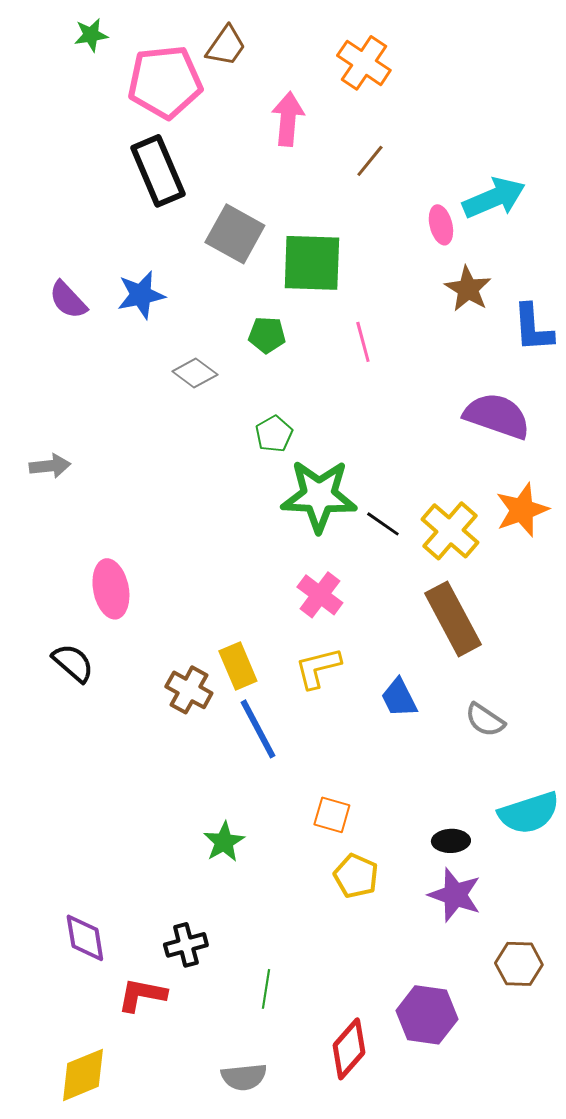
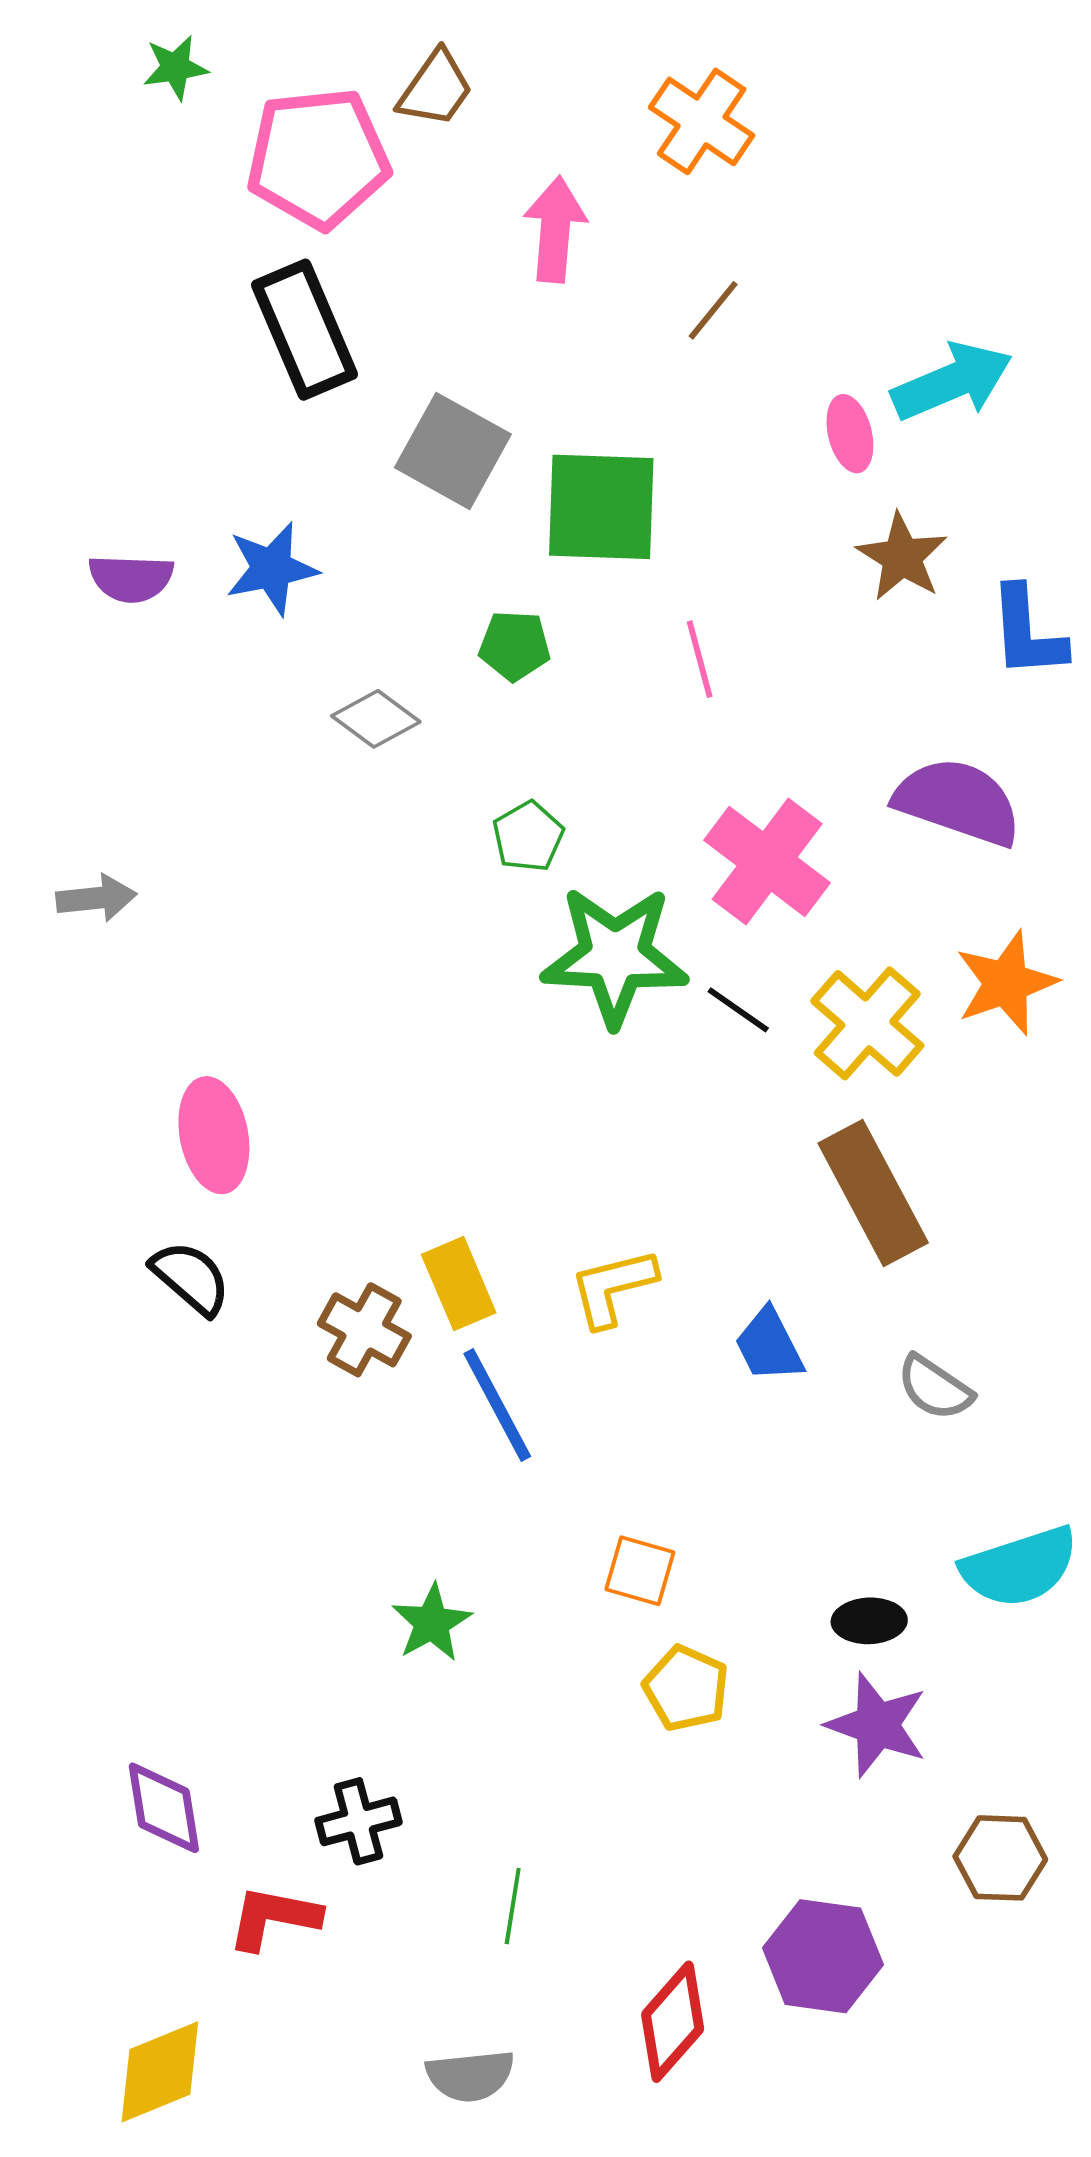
purple semicircle: (68, 300) -> (131, 578), turned -45
pink cross: (320, 595) -> (767, 862), moved, size x1.4
black semicircle: (73, 663) -> (191, 1278), moved

